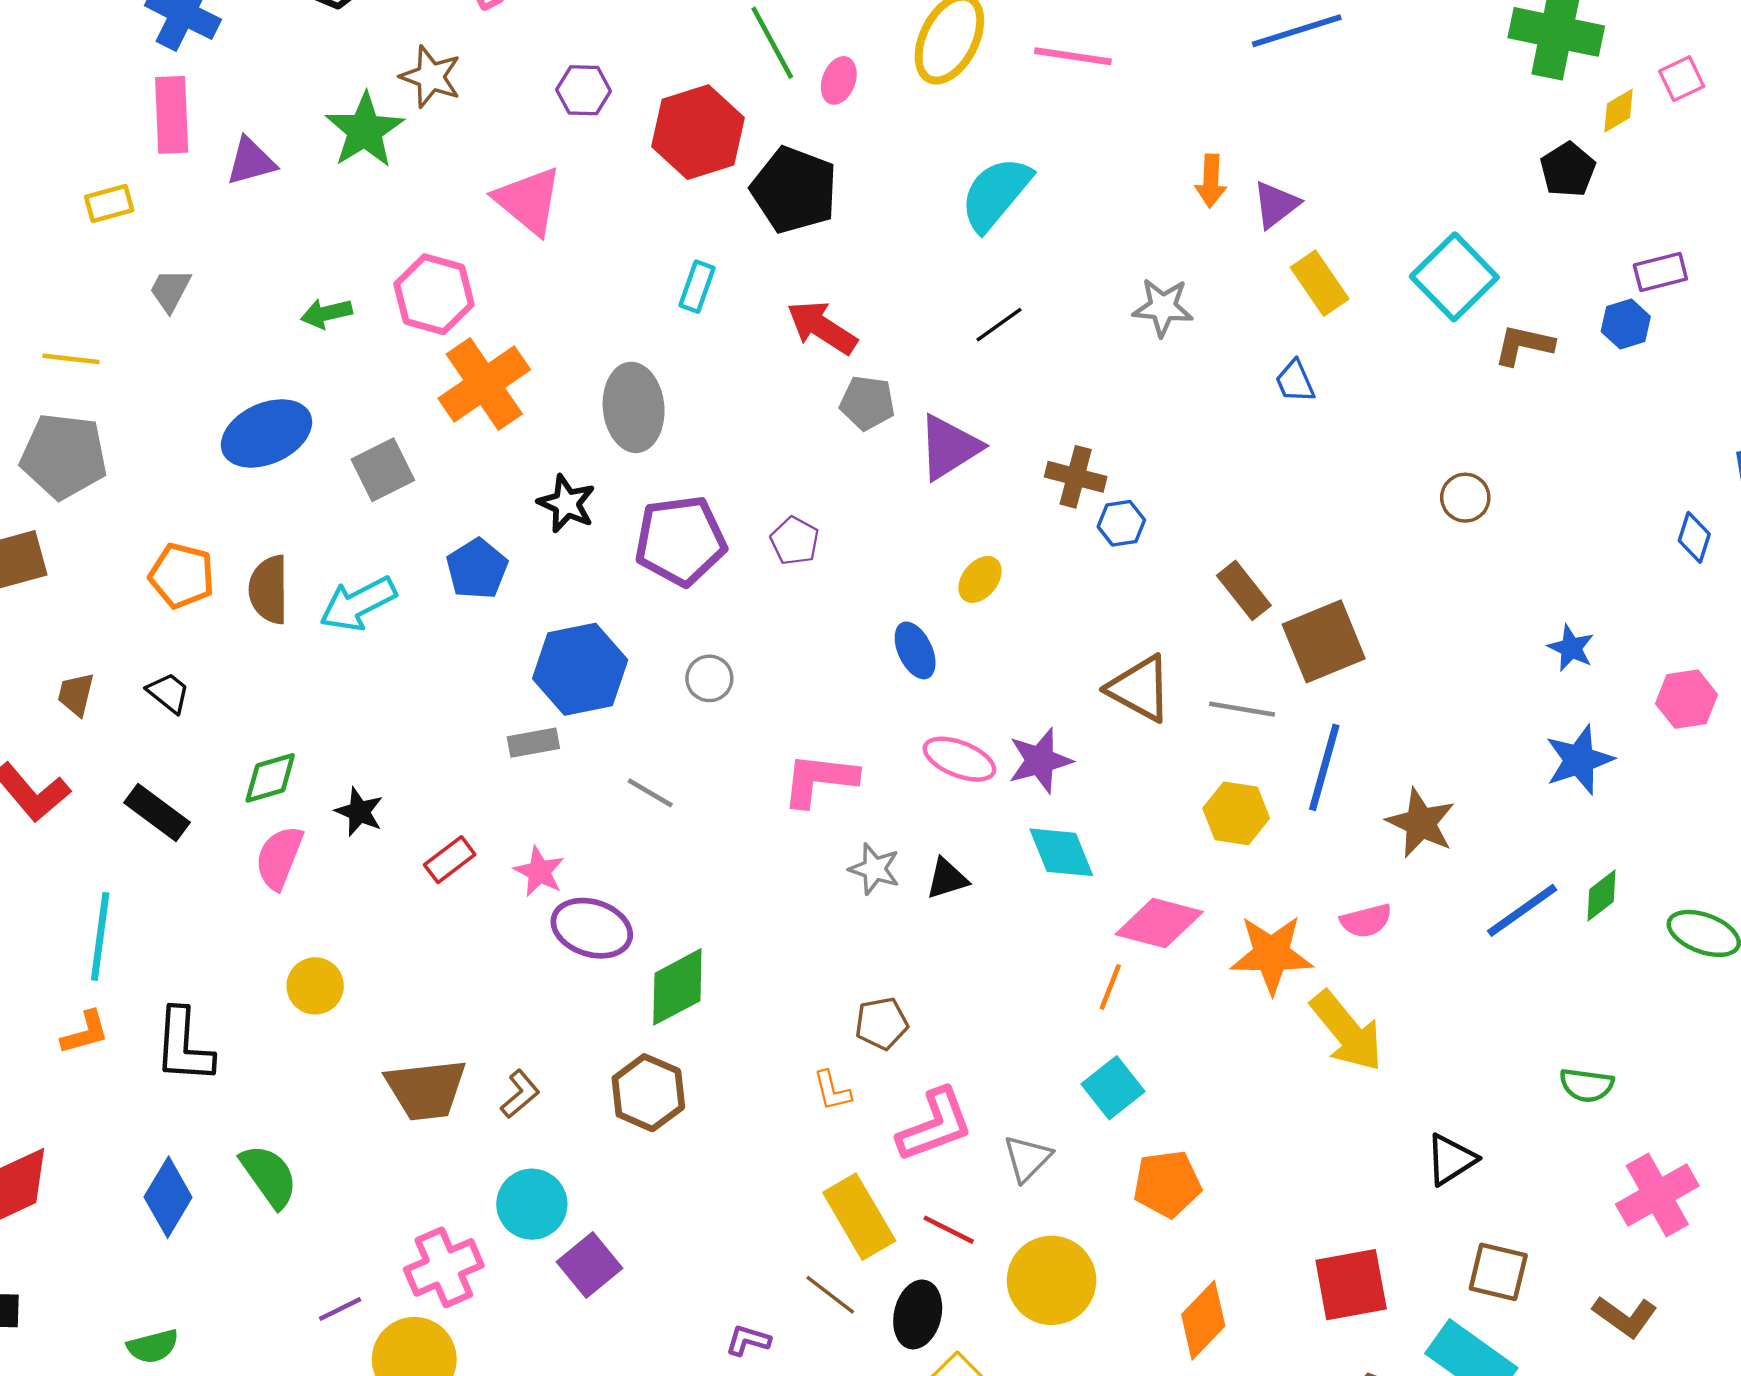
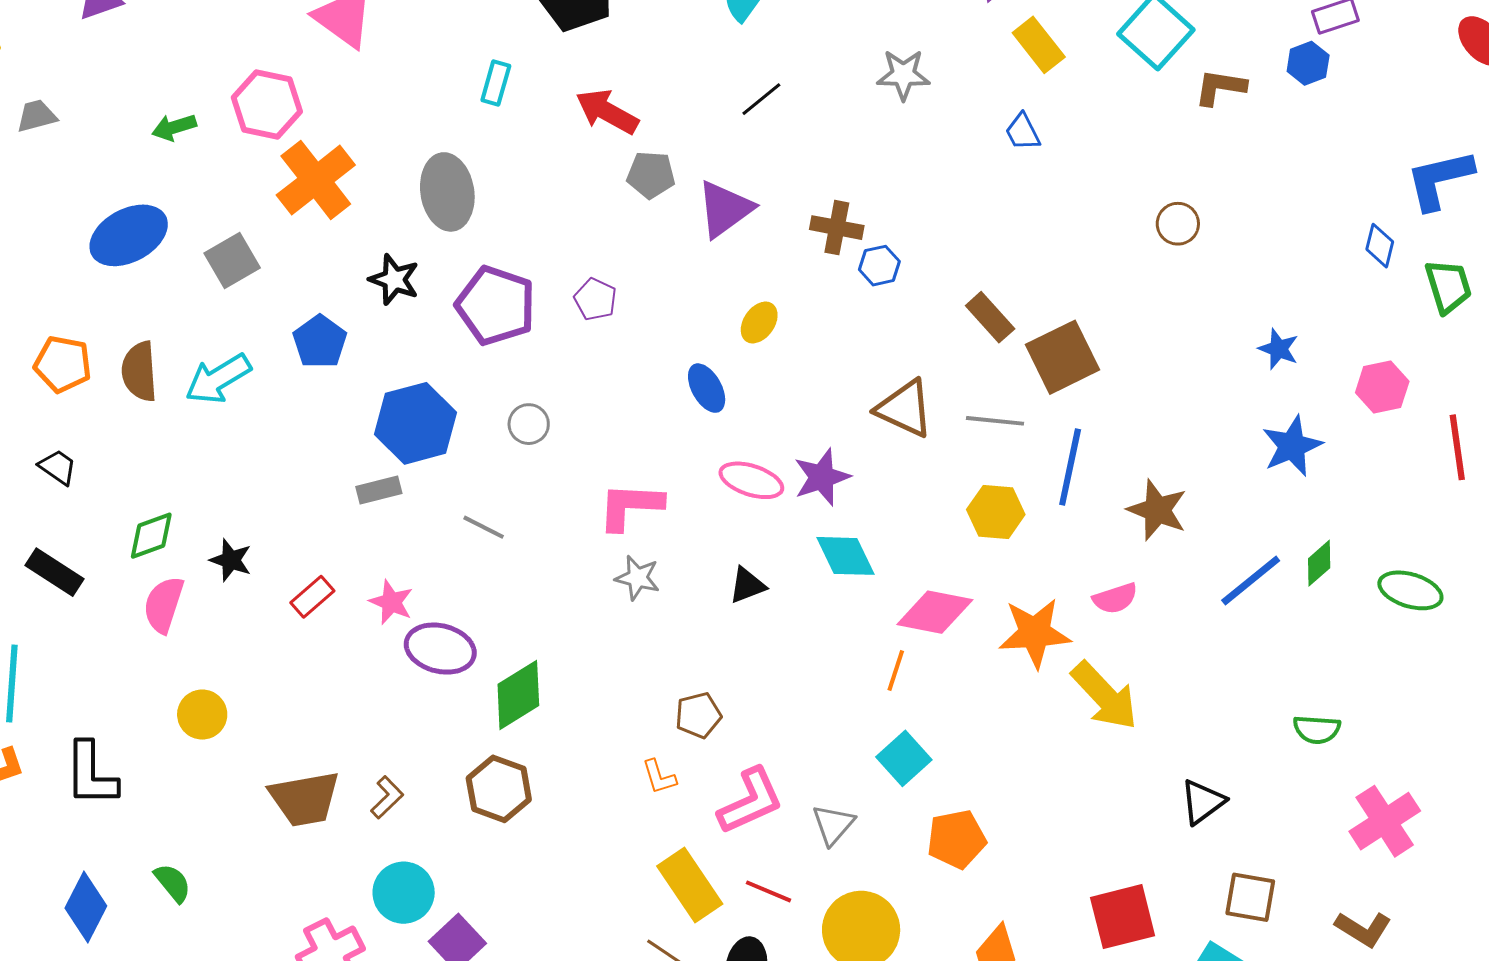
gray trapezoid: (170, 290) -> (37, 116), turned 51
purple pentagon: (680, 541) -> (496, 306), turned 30
gray star: (874, 869) -> (638, 578), moved
green semicircle: (269, 1176) -> (173, 883), size x0.7

